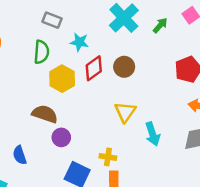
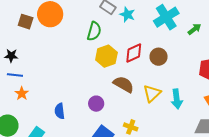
cyan star: (79, 42) -> (127, 14), moved
brown semicircle: (45, 114) -> (124, 84), moved
cyan arrow: (153, 134) -> (177, 99), moved

